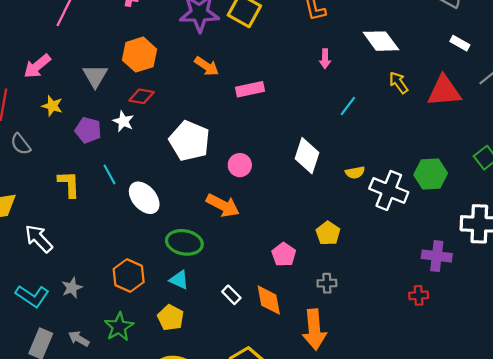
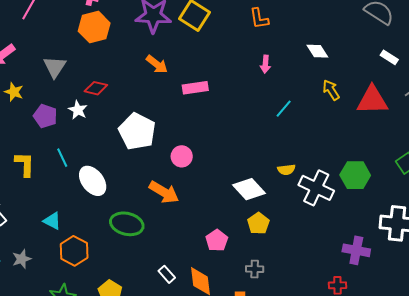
white diamond: (381, 41) -> (317, 51), size x0.7
orange hexagon: (139, 55) -> (94, 27), moved
white diamond: (307, 156) -> (249, 189), moved, turned -64
cyan triangle: (179, 280) -> (52, 221), moved

